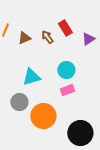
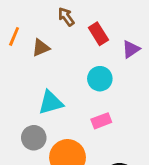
brown arrow: (47, 37) -> (66, 17), moved
cyan circle: (66, 70) -> (100, 79), moved

